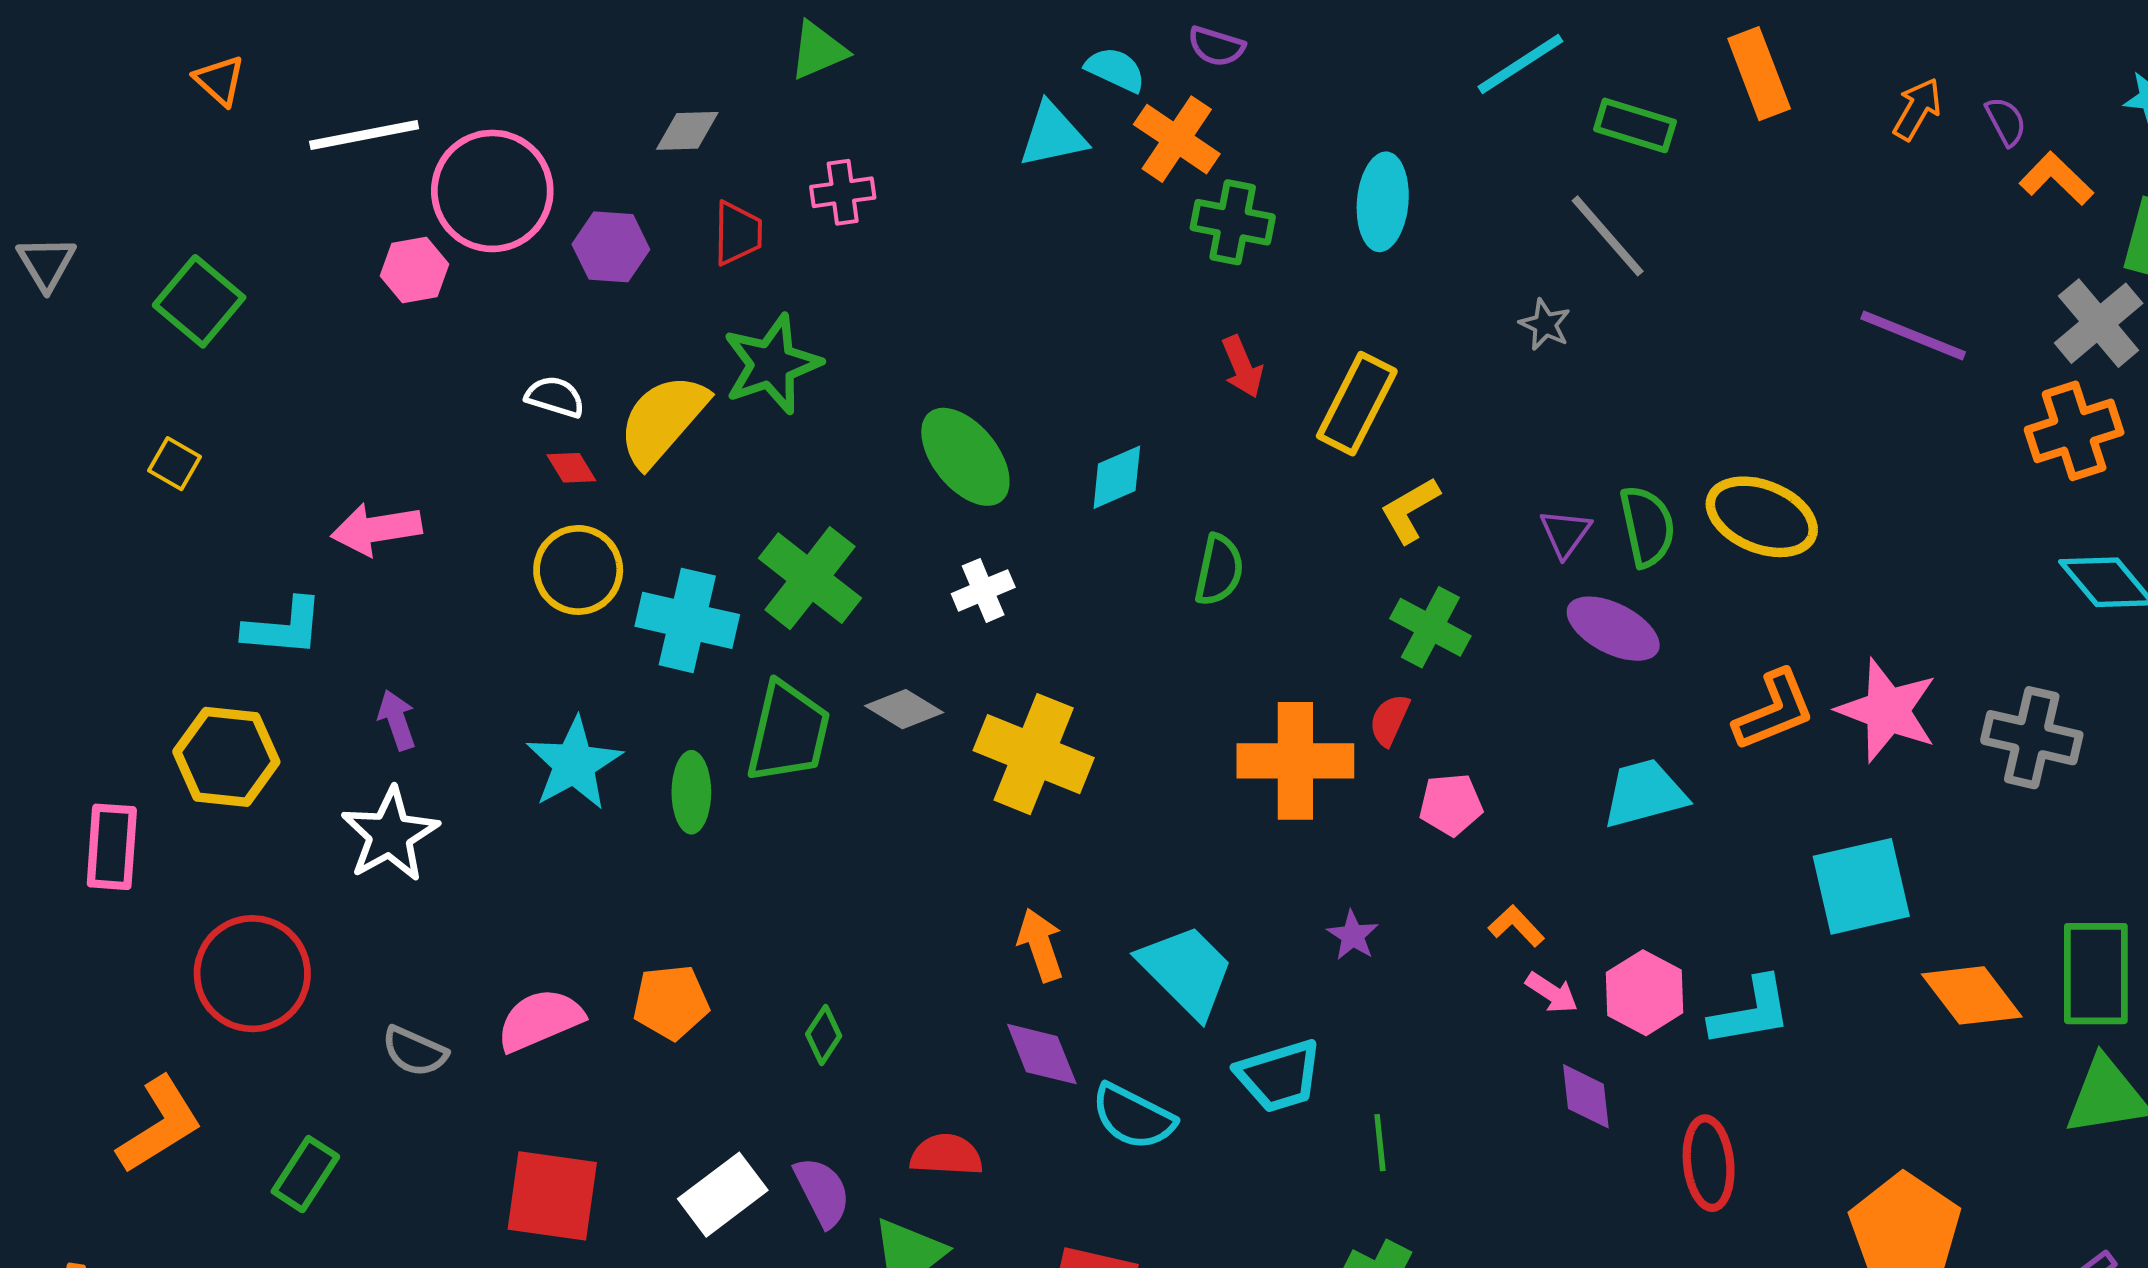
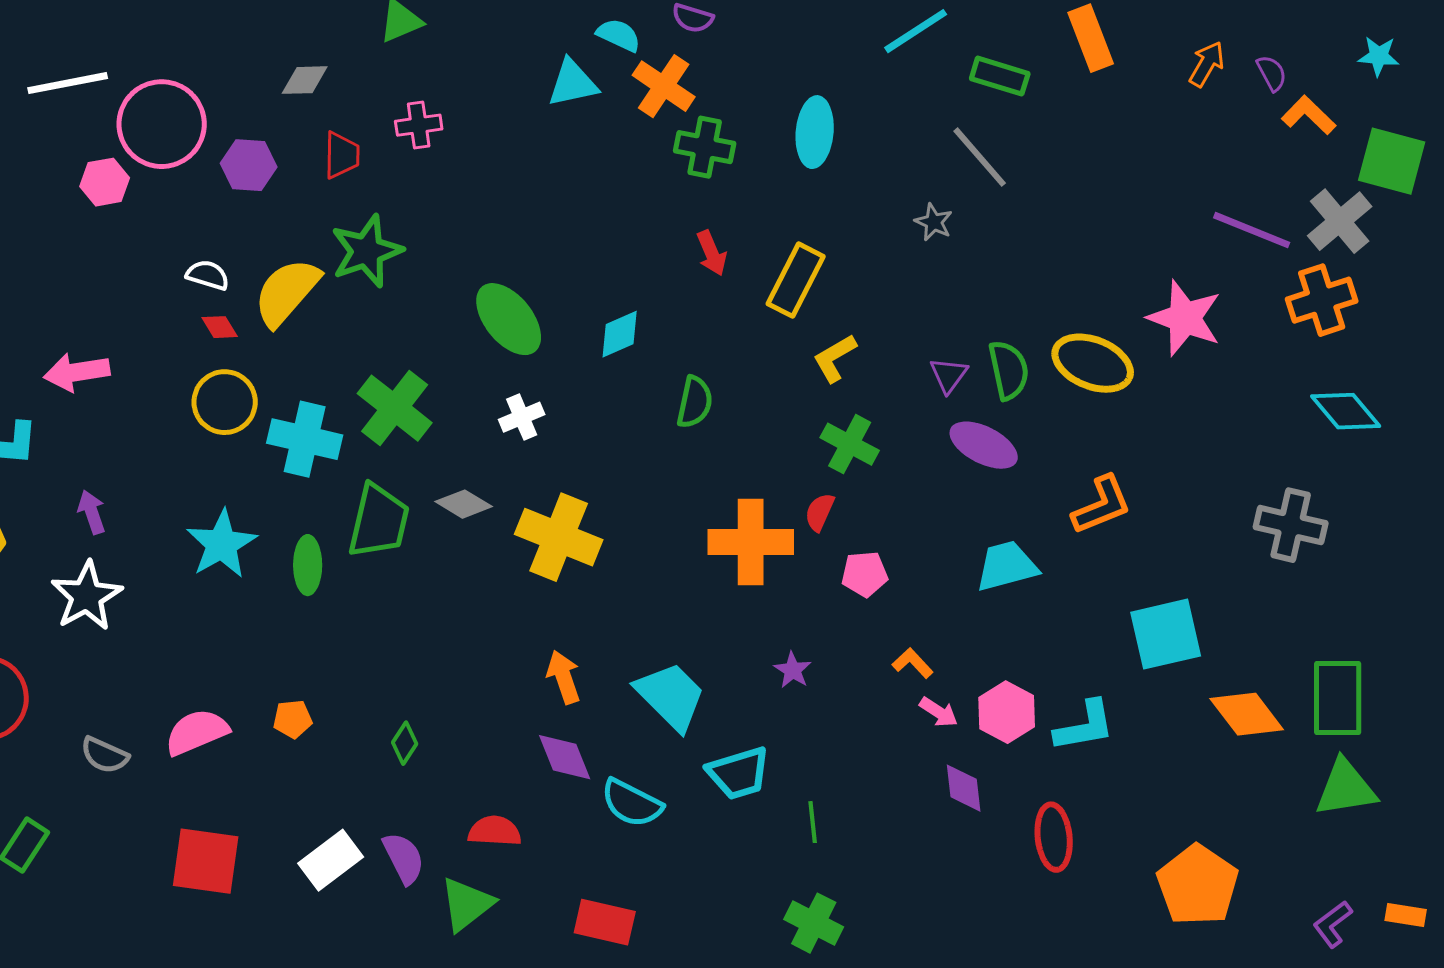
purple line: (1913, 335) -> (1252, 230), moved
pink star: (1887, 710) -> (1185, 318), moved
orange pentagon: (671, 1002) -> (293, 719), size x0.7

